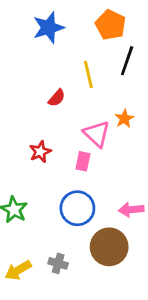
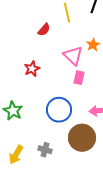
pink rectangle: (83, 161) -> (79, 78), moved
yellow arrow: (18, 270) -> (16, 155), turned -30

